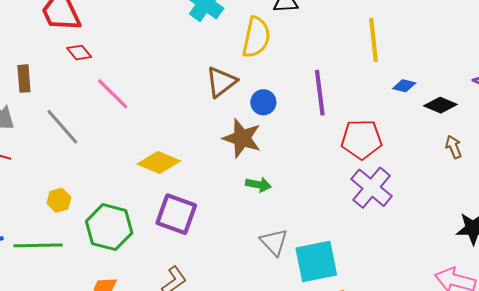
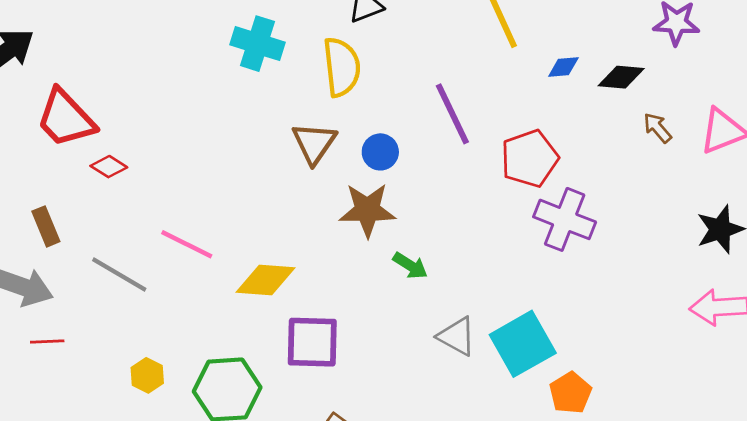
pink line: (113, 94) -> (187, 244), moved
green arrow: (258, 185) -> (410, 266), turned 40

